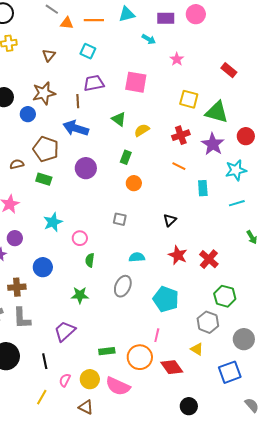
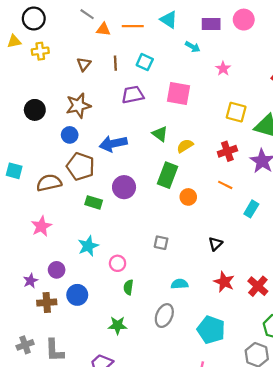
cyan triangle: (127, 14) -> (169, 20), turned 48
cyan square: (88, 51) -> (145, 62), moved
brown line: (78, 101) -> (115, 63), moved
blue circle: (28, 114) -> (70, 135), moved
blue arrow: (76, 128) -> (113, 144), turned -30
green rectangle: (126, 157) -> (168, 175), size x1.6
brown semicircle: (17, 164) -> (49, 183), size x1.6
green rectangle: (44, 179) -> (94, 202), moved
orange circle: (134, 183) -> (188, 197), moved
cyan rectangle: (203, 188) -> (251, 209), turned 35
purple circle: (15, 238) -> (57, 270), moved
brown cross: (17, 287) -> (47, 302), moved

